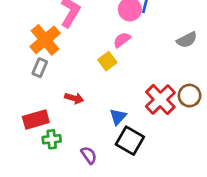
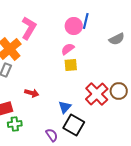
gray semicircle: (187, 40) -> (117, 39), moved
yellow square: (107, 61) -> (71, 65), moved, turned 32
purple semicircle: (89, 155) -> (52, 135), moved

